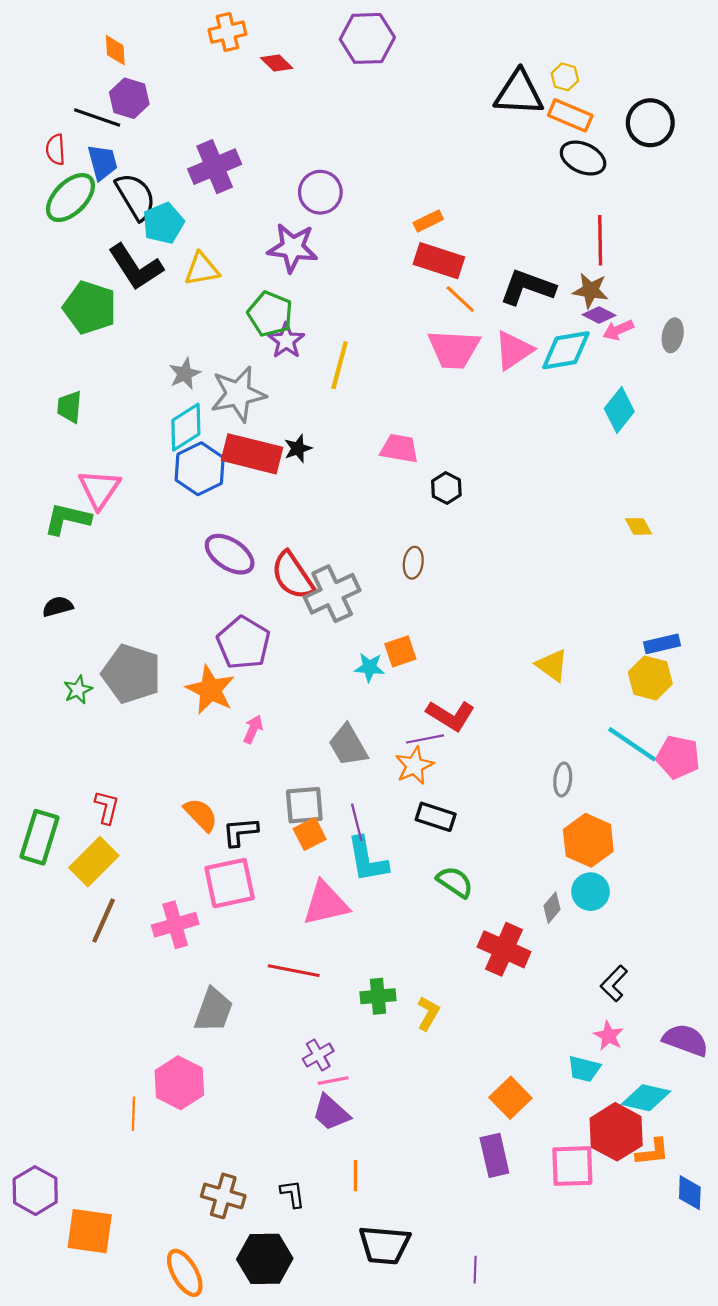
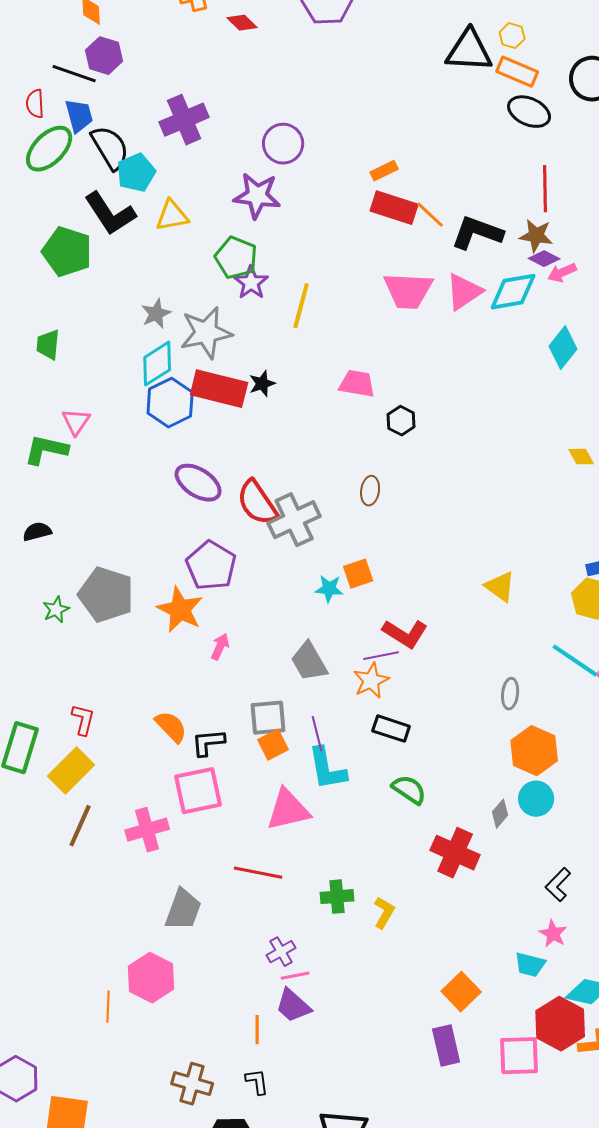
orange line: (460, 299) -> (430, 215), moved
pink triangle: (99, 489) -> (76, 422), size x0.7
orange line: (356, 1176) -> (257, 1030), moved

